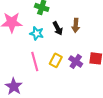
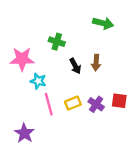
cyan star: (37, 33) -> (38, 81), moved
yellow rectangle: (56, 60) -> (73, 103), turned 40

